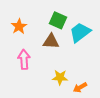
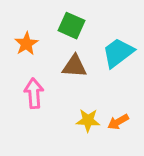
green square: (58, 20) -> (71, 26), moved
orange arrow: (80, 87) -> (118, 122), moved

